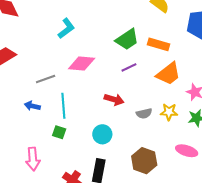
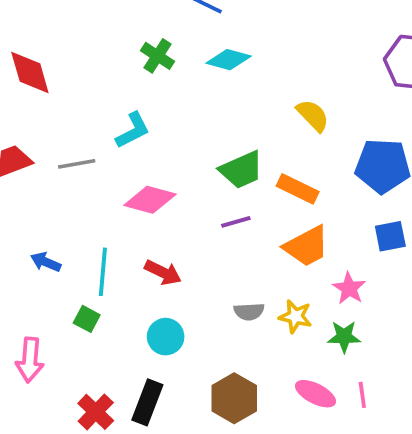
gray line: (46, 79) -> (77, 164), moved
red arrow: (114, 99) -> (163, 272), moved

